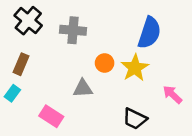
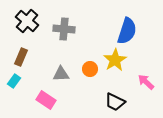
orange circle: (105, 63) -> (90, 69), moved
gray triangle: (83, 88) -> (61, 74), moved

